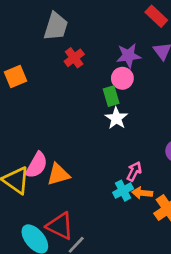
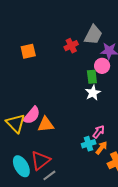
gray trapezoid: (56, 26) -> (93, 35), moved
orange arrow: (142, 193) -> (101, 148), turned 112
red triangle: (60, 226) -> (40, 160), turned 45

